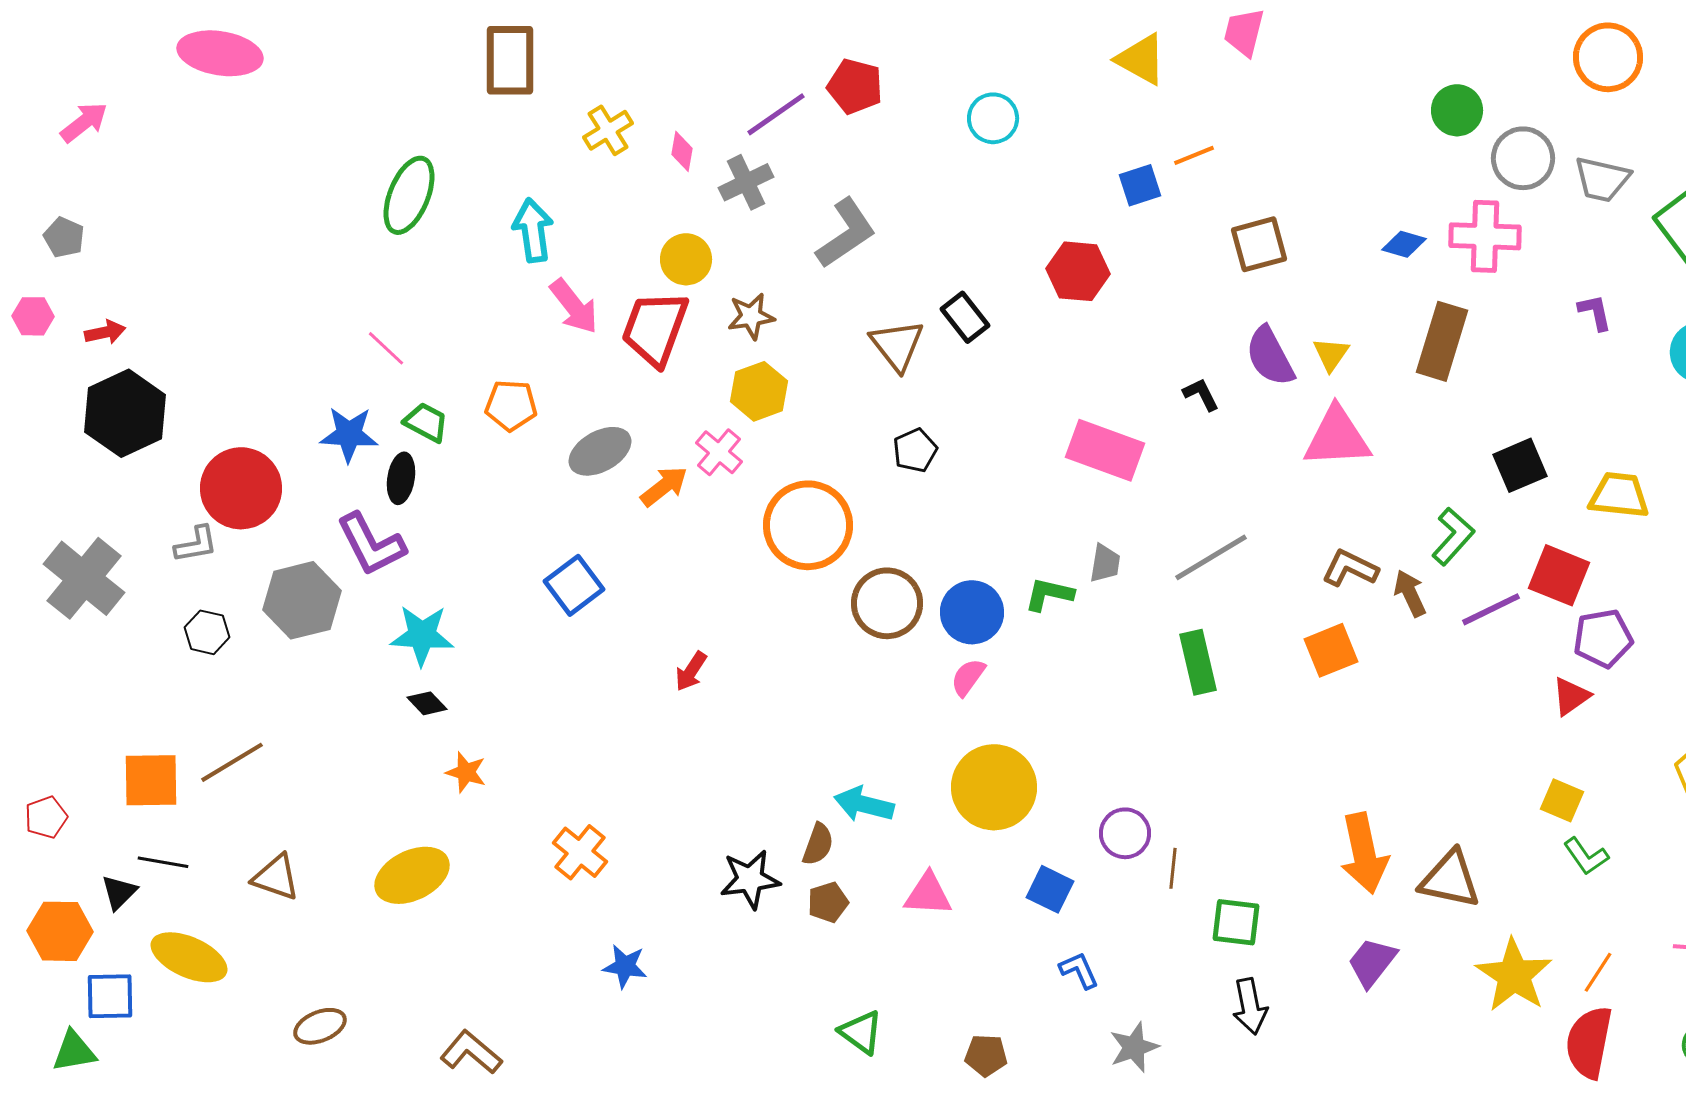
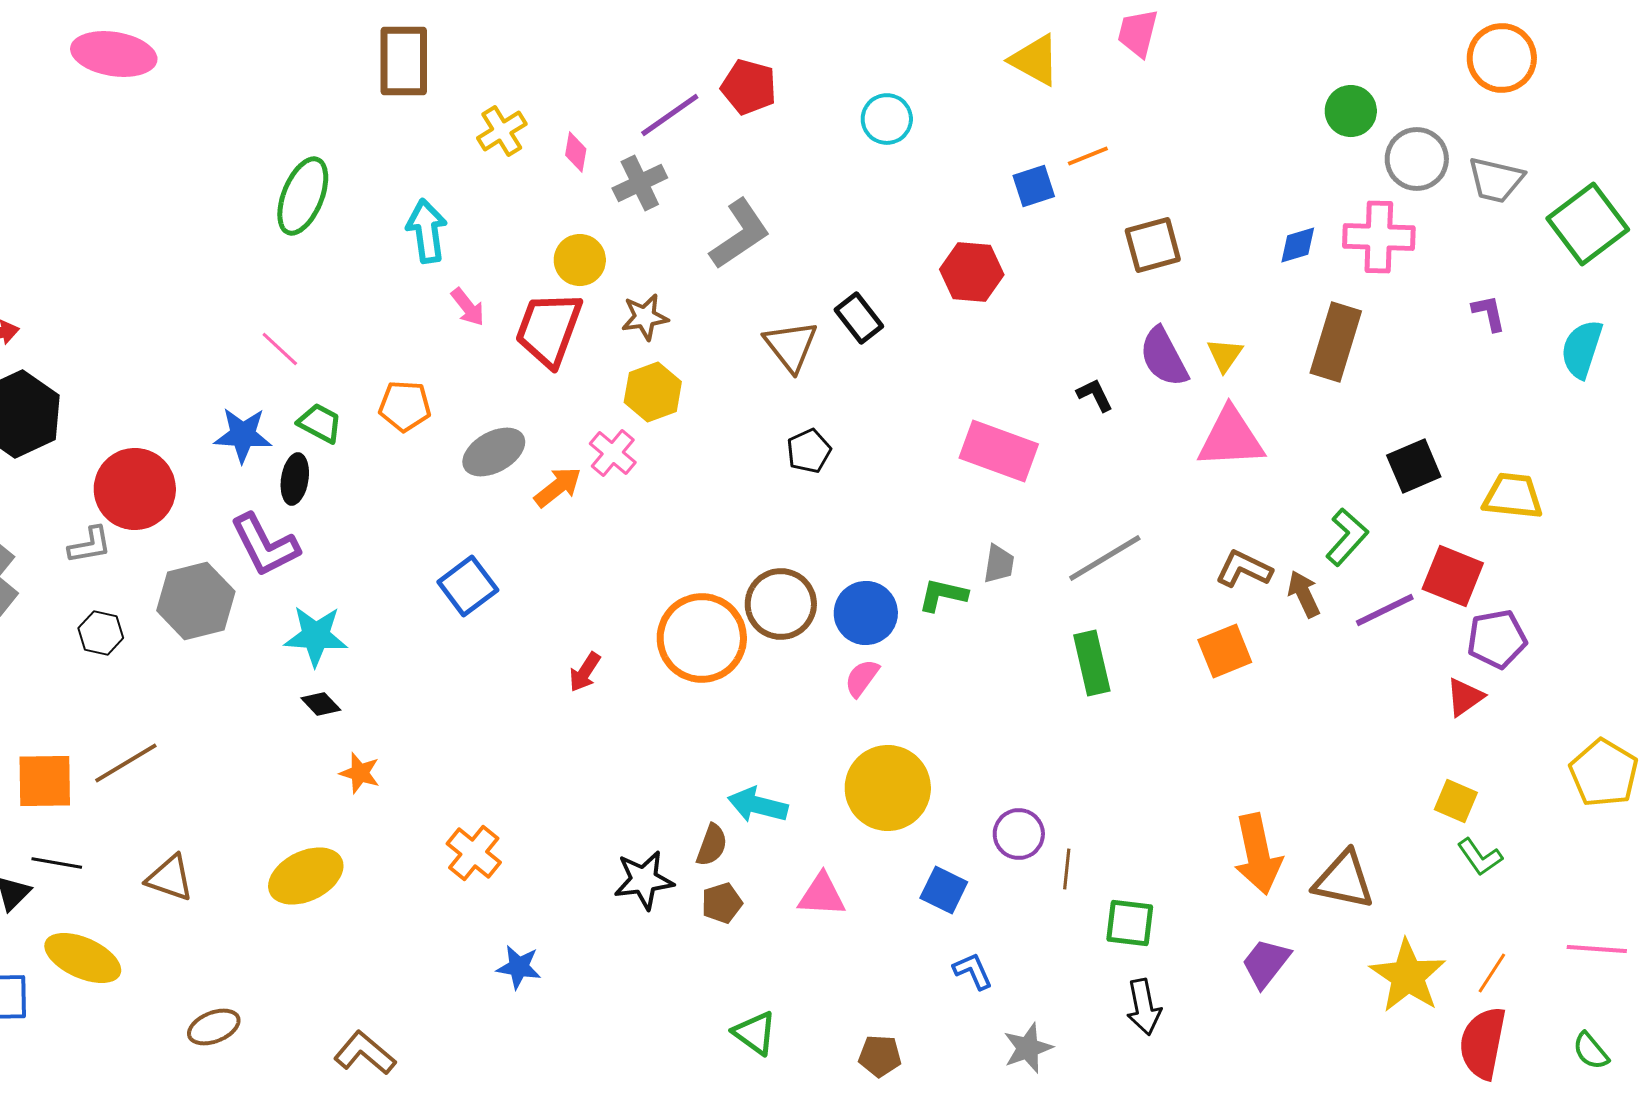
blue diamond: (1404, 244) -> (1298, 245), turned -33
pink arrow: (574, 306) -> (468, 307), size x0.7
orange circle: (808, 525) -> (702, 638), moved

